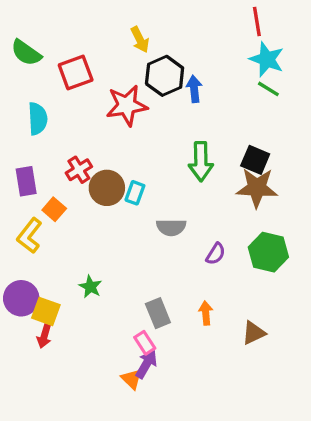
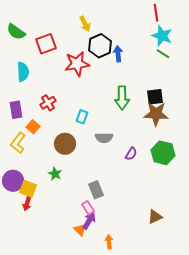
black square: (255, 160) -> (155, 97), turned -30
brown circle: (107, 188) -> (65, 144), moved
orange arrow: (206, 313) -> (109, 242), moved
brown triangle: (254, 333) -> (155, 217), moved

